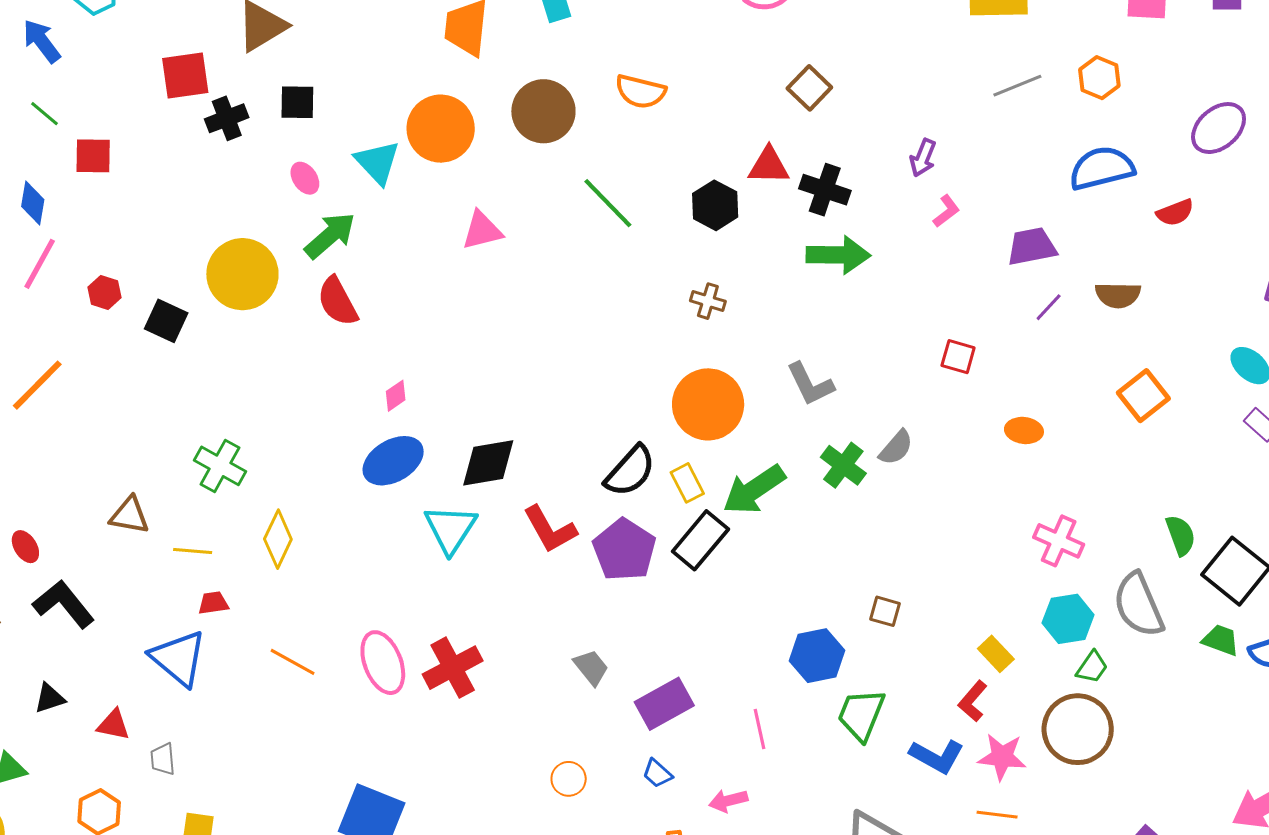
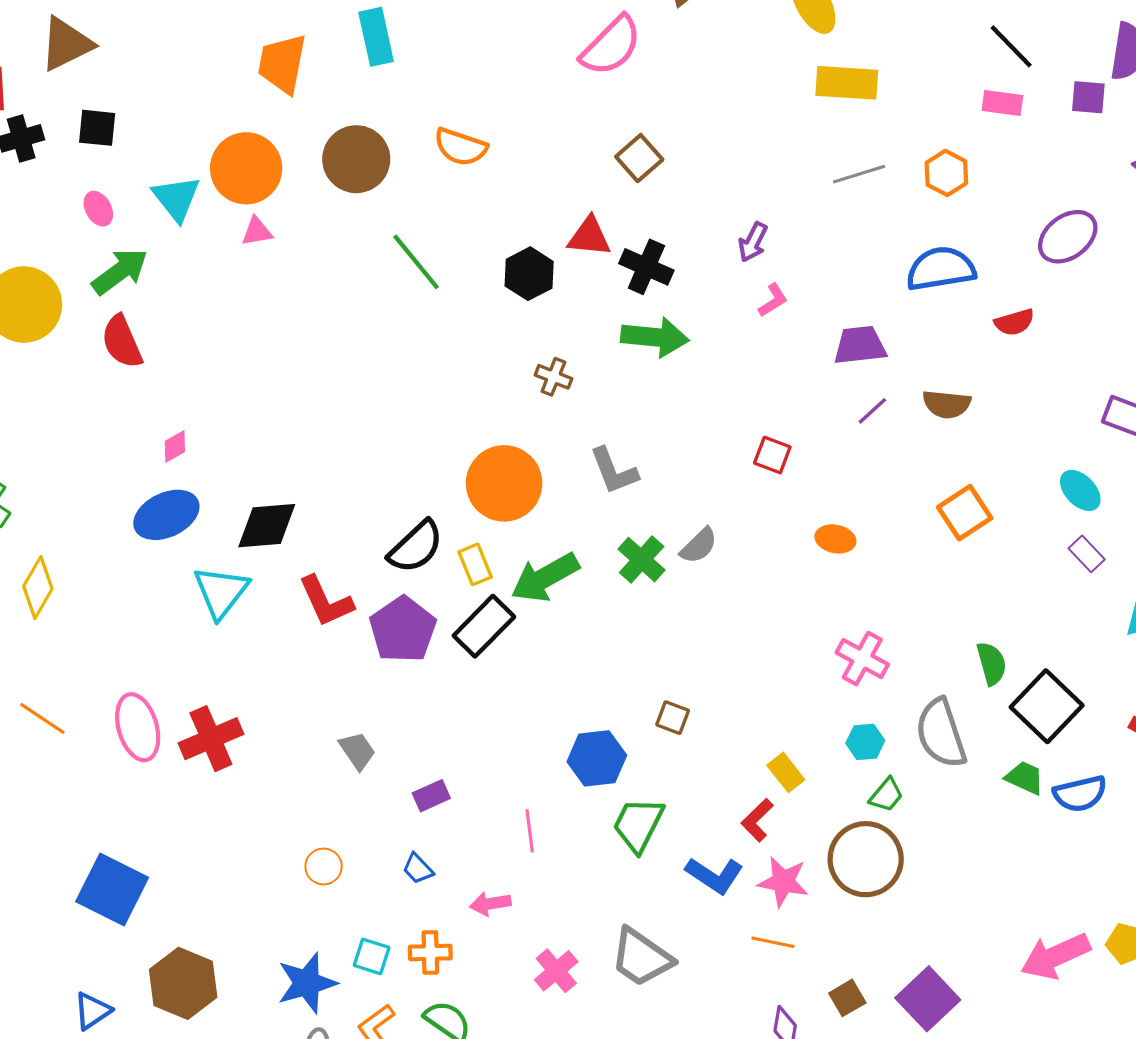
pink triangle: (482, 230) -> (257, 231), moved, size x0.7
brown cross: (708, 301) -> (553, 377), moved
cyan hexagon: (1068, 619) -> (865, 742), size x0.7
purple rectangle: (664, 704) -> (431, 796), size x0.6

